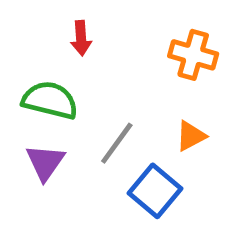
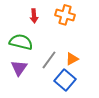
orange cross: (193, 55) -> (65, 15), moved
orange triangle: (191, 136) -> (72, 59), moved

